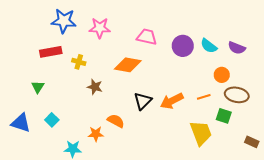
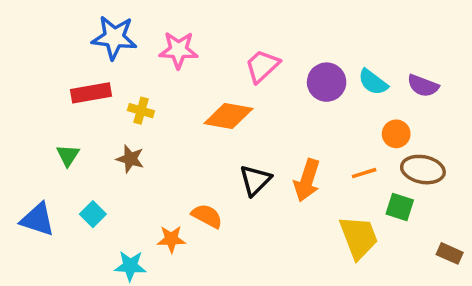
pink trapezoid: (147, 37) -> (262, 66), turned -55
brown star: (95, 87) -> (130, 159), moved
orange arrow: (172, 101) -> (307, 180), turned -45

